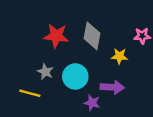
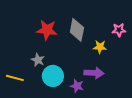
cyan circle: (75, 76) -> (53, 76), moved
yellow line: (30, 93) -> (15, 78), moved

